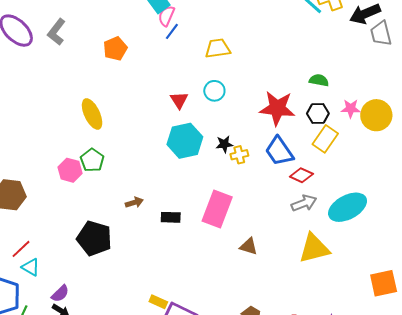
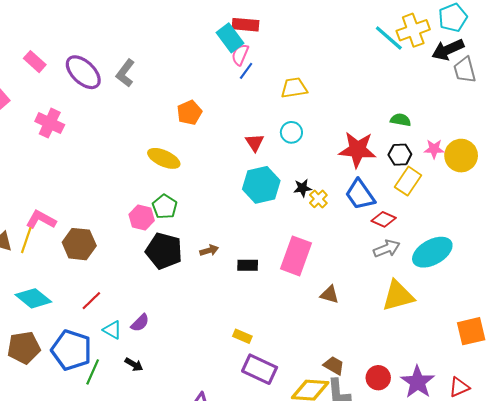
orange pentagon: (115, 49) -> (189, 113), moved
yellow ellipse: (92, 114) -> (164, 158), turned -40
yellow cross: (239, 155) -> (318, 199), turned -30
black pentagon: (94, 238) -> (164, 251), moved
cyan triangle: (31, 267) -> (112, 330), moved
purple semicircle: (60, 294) -> (140, 323), moved
yellow rectangle: (158, 302) -> (242, 336), moved

